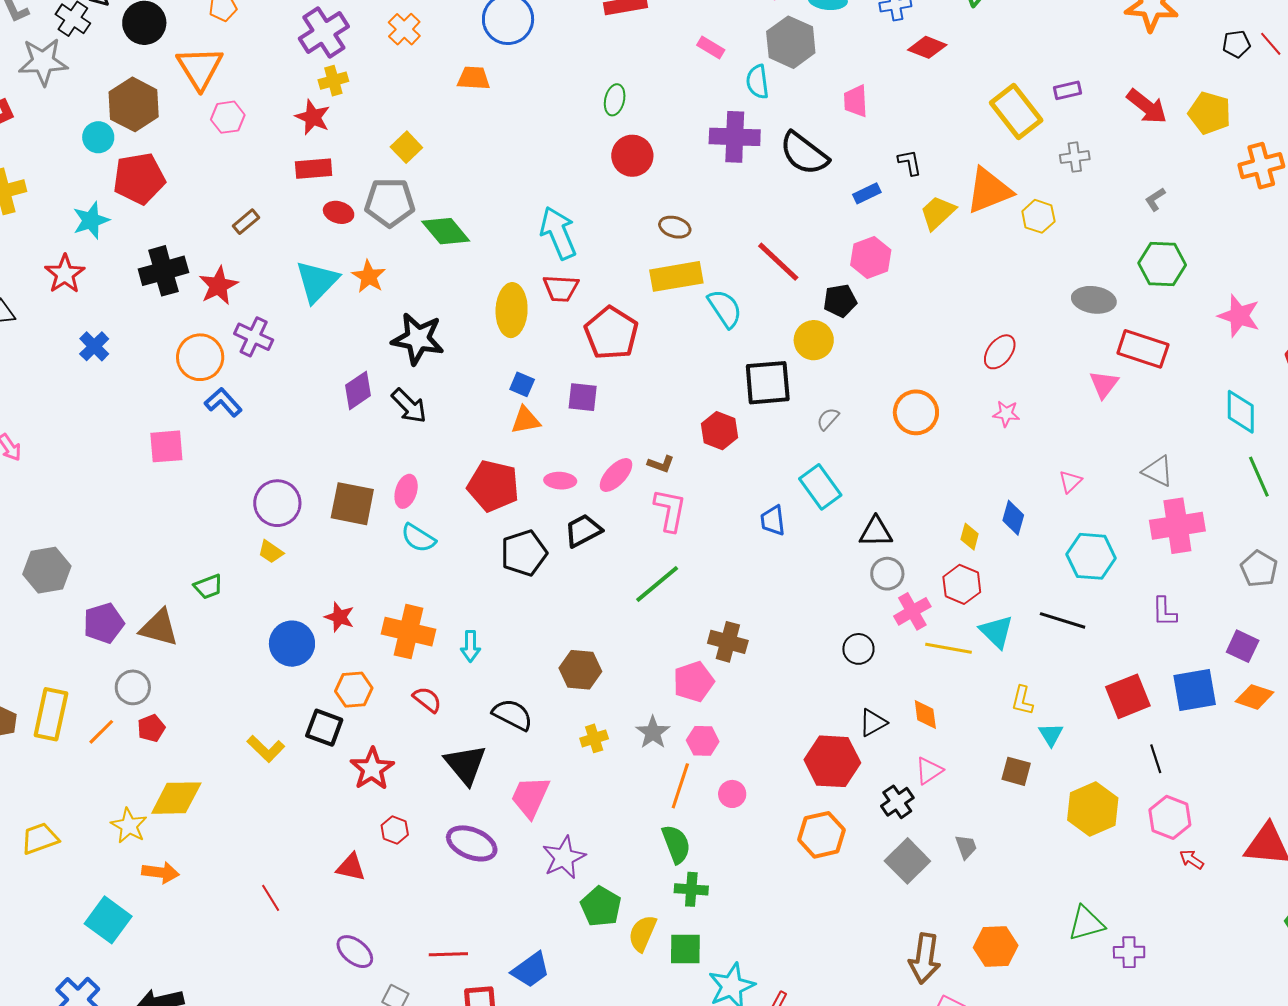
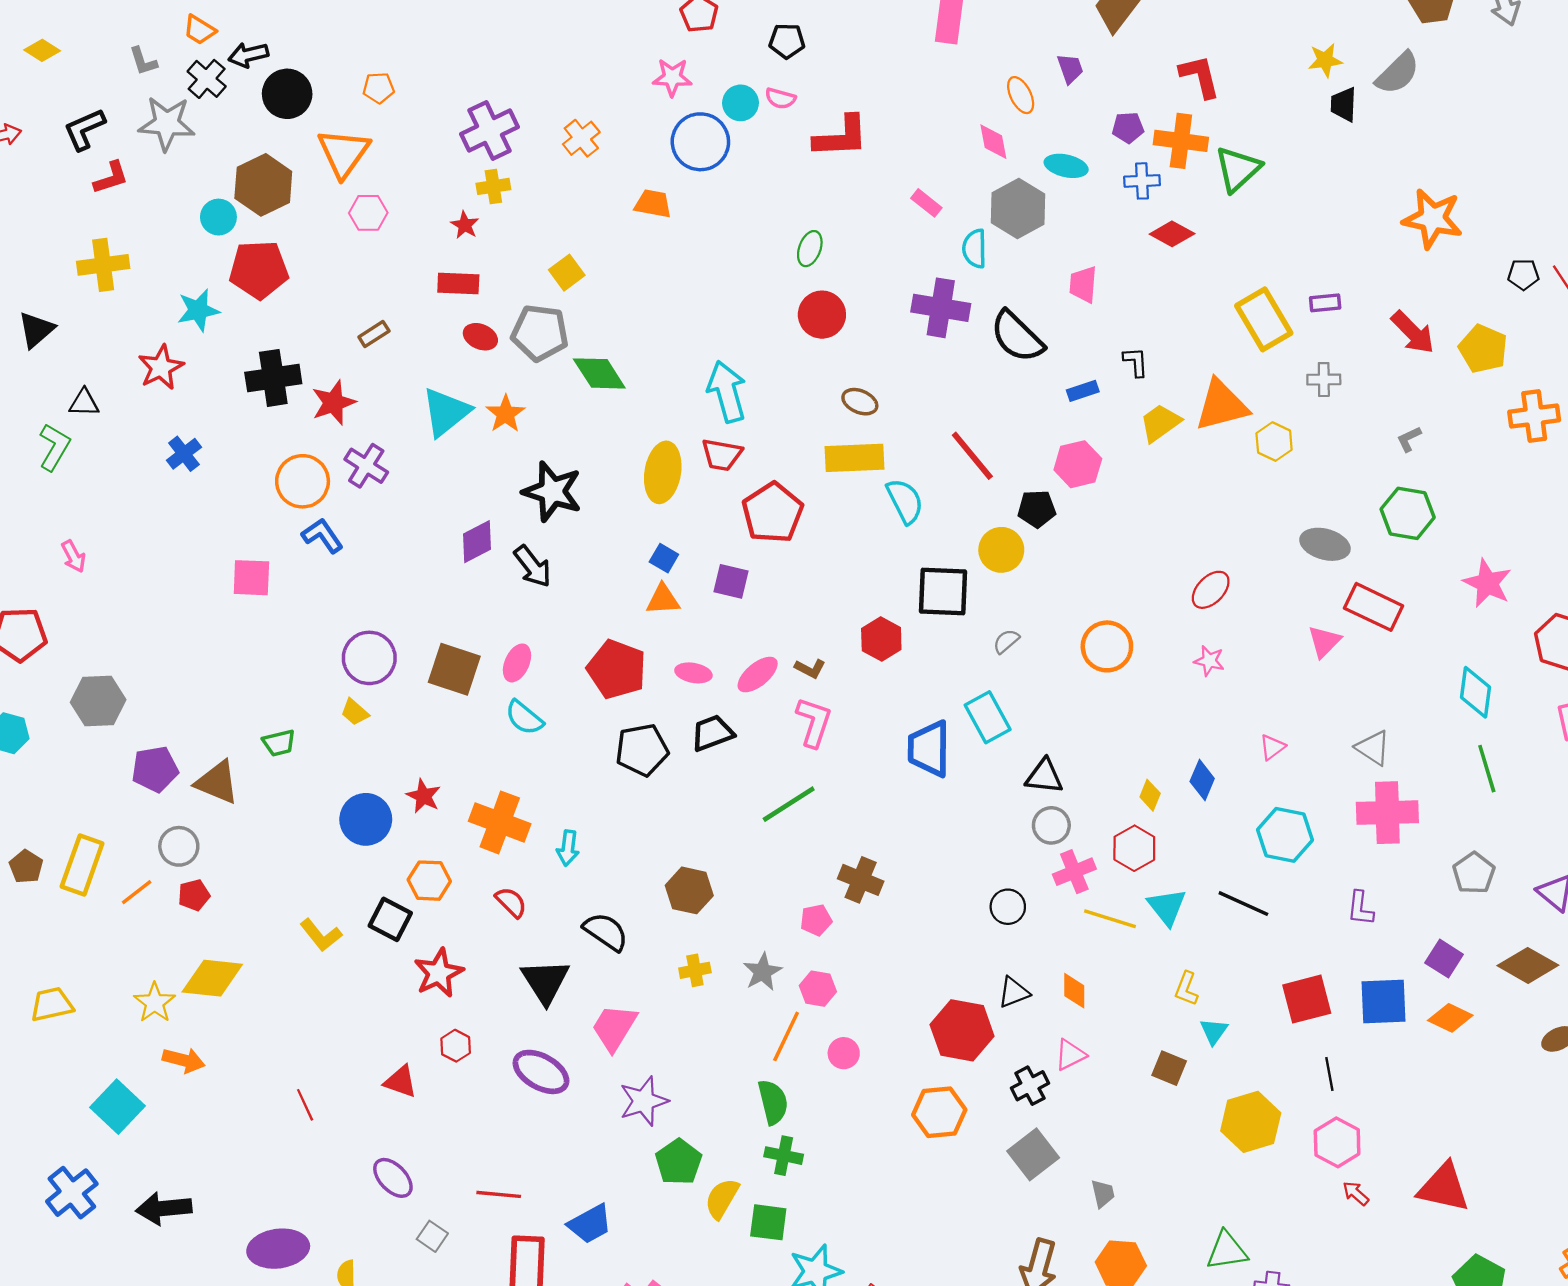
red star: (313, 117) -> (465, 225), size x0.7
blue trapezoid: (773, 521) -> (929, 749), size x1.6
pink pentagon: (694, 682) -> (816, 920), size x0.7
gray trapezoid: (966, 847) -> (1103, 1194), moved

